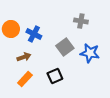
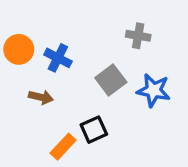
brown arrow: (24, 57) -> (41, 97), turned 32
orange rectangle: (25, 79) -> (63, 147), moved

